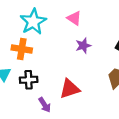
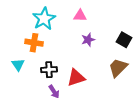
pink triangle: (74, 18) -> (80, 16), turned -32
black cross: (29, 80) -> (49, 70), moved

